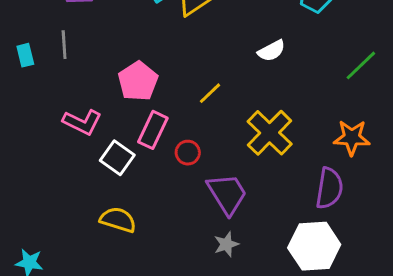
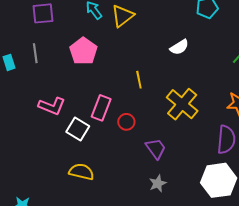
pink pentagon: (138, 81) -> (83, 51), moved
yellow line: (210, 93) -> (139, 80), turned -54
purple trapezoid: (227, 194) -> (156, 148), size x0.7

